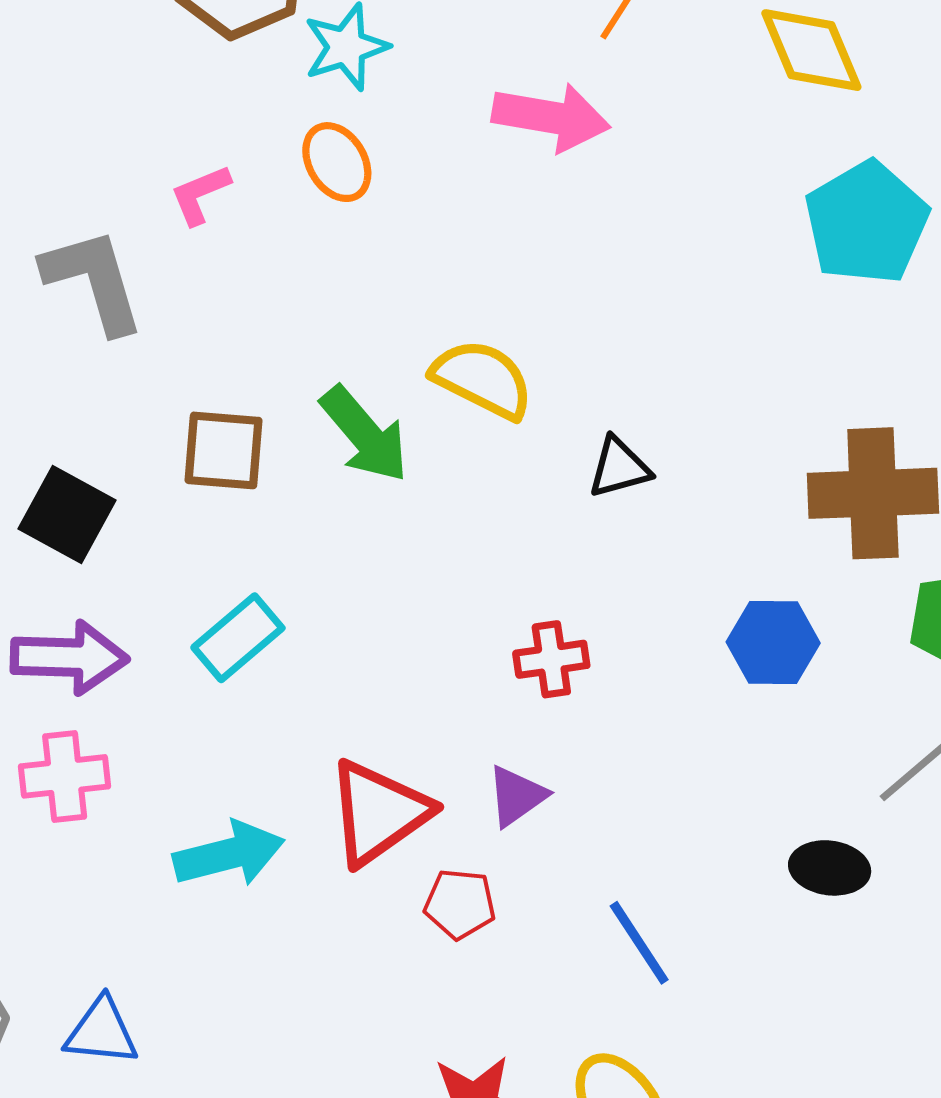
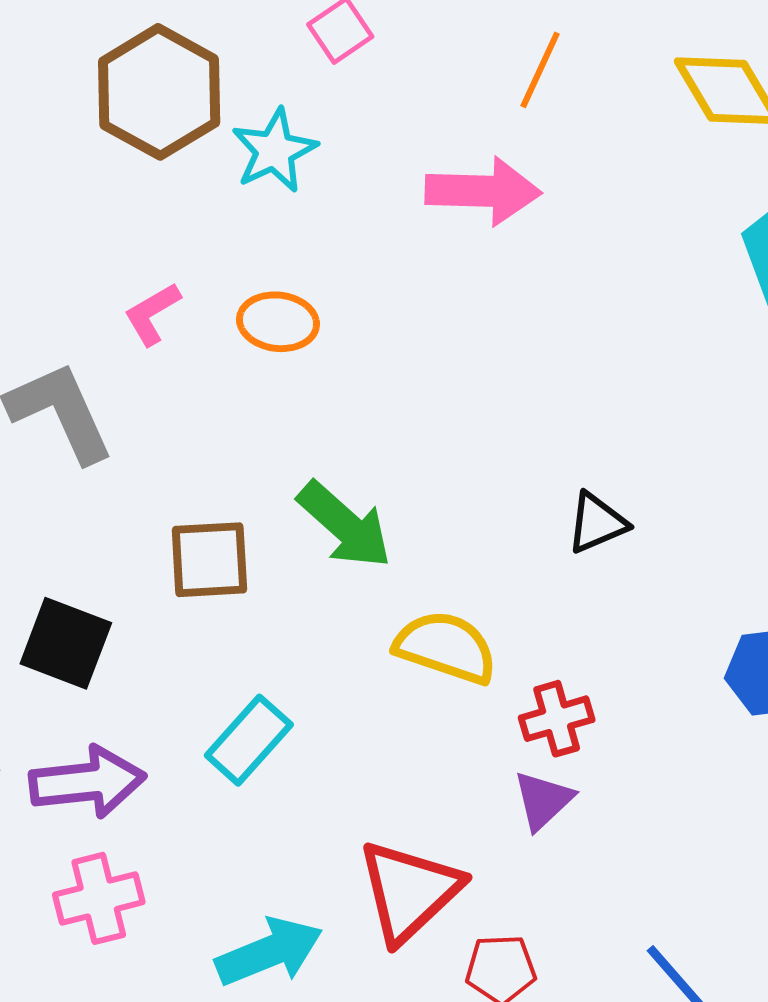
orange ellipse: (337, 162) -> (278, 322), moved, turned -44
yellow semicircle: (483, 379) -> (446, 647), moved
purple triangle: (517, 796) -> (543, 800), moved

